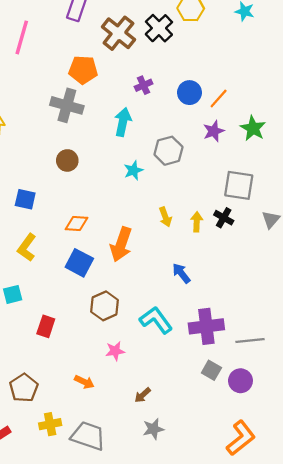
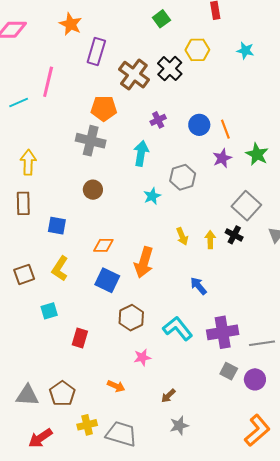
orange line: (219, 99) -> (225, 129), turned -60
gray square: (239, 185) -> (246, 206), turned 36

